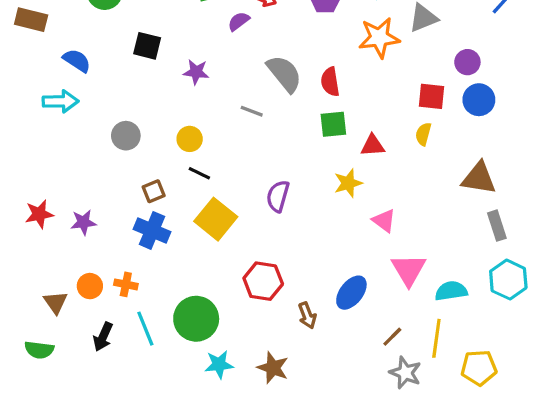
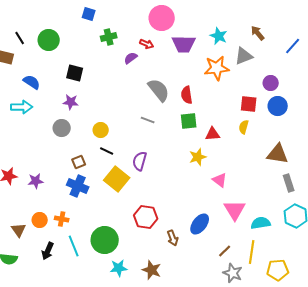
purple star: (196, 72) -> (71, 102), moved
gray line: (252, 111) -> (148, 120), moved
purple semicircle: (278, 196) -> (140, 161), moved

